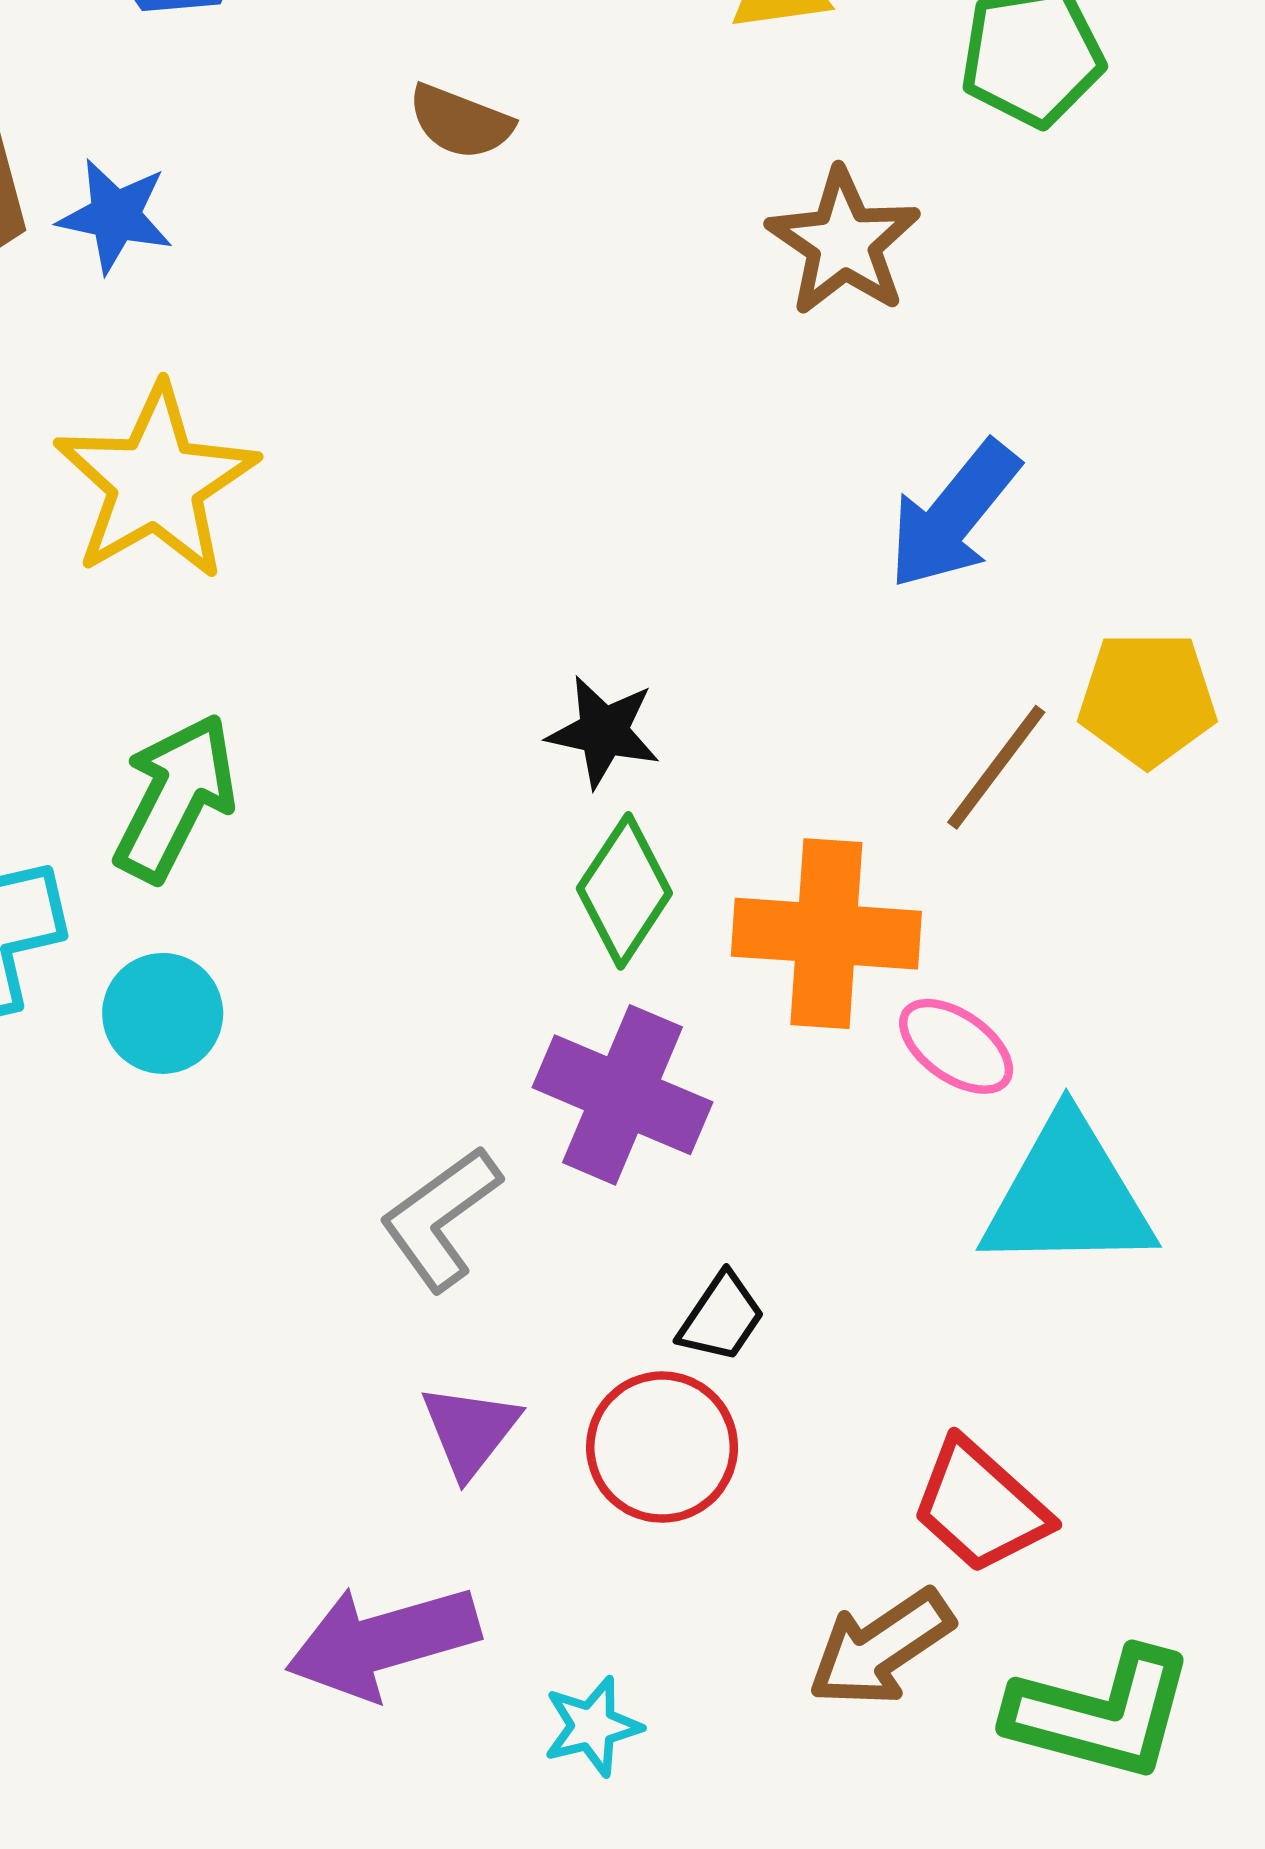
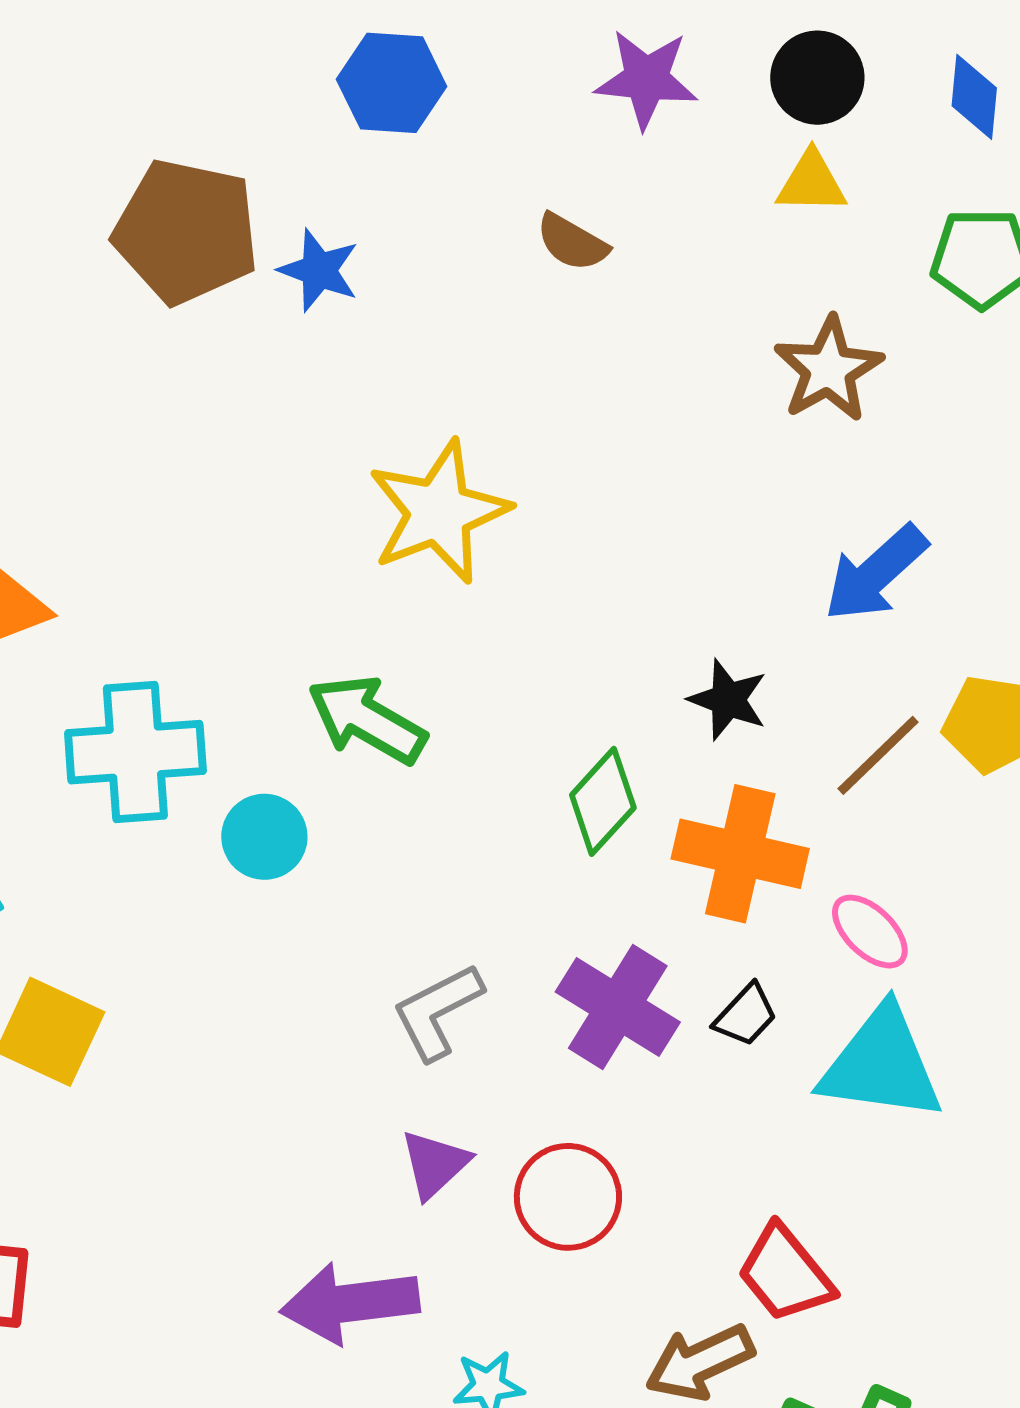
yellow star: (156, 482) -> (439, 512), moved
black star: (603, 732) -> (728, 700), moved
green arrow: (175, 798) -> (367, 720), moved, turned -96
pink ellipse: (956, 1046) -> (870, 932), moved
purple cross: (623, 1095) -> (618, 1007), moved
black trapezoid: (721, 1317) -> (746, 1015), moved

